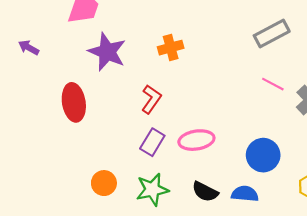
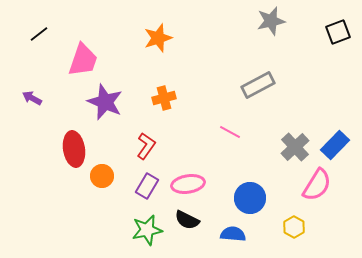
pink line: (273, 84) -> (230, 132), moved
orange circle: (104, 183) -> (102, 176), moved
black semicircle: (205, 192) -> (187, 220), moved

